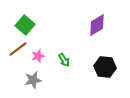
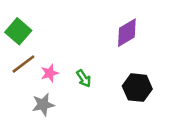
green square: (25, 25) -> (18, 31), moved

